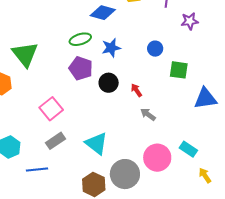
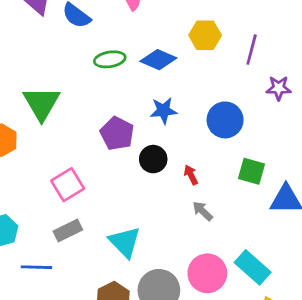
green ellipse: (80, 39) -> (110, 59), moved
blue circle: (155, 49) -> (225, 120), size x1.6
green square: (179, 70) -> (252, 171), moved
cyan rectangle: (188, 149) -> (253, 267), size x1.4

